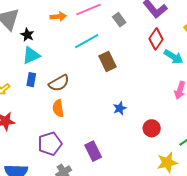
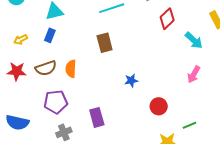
red diamond: (156, 39) -> (167, 19), moved
brown rectangle: (108, 61) -> (105, 43), moved
brown semicircle: (59, 83) -> (46, 68), moved

